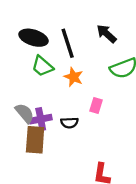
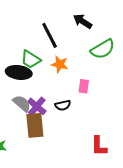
black ellipse: (33, 38) -> (19, 72), moved
purple cross: (41, 119) -> (37, 106), turned -30

